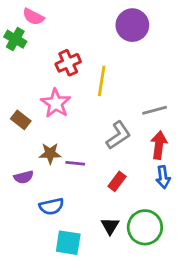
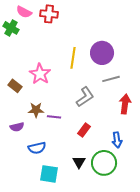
purple circle: (132, 25) -> (102, 53), moved
red cross: (68, 63) -> (49, 14), moved, turned 30
red arrow: (159, 145) -> (125, 104), moved
blue arrow: (163, 177) -> (117, 140), moved

